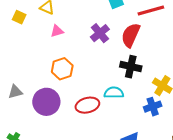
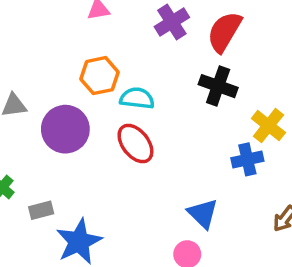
cyan semicircle: (114, 93) -> (137, 98), moved
red ellipse: (87, 105) -> (135, 143), turned 60

